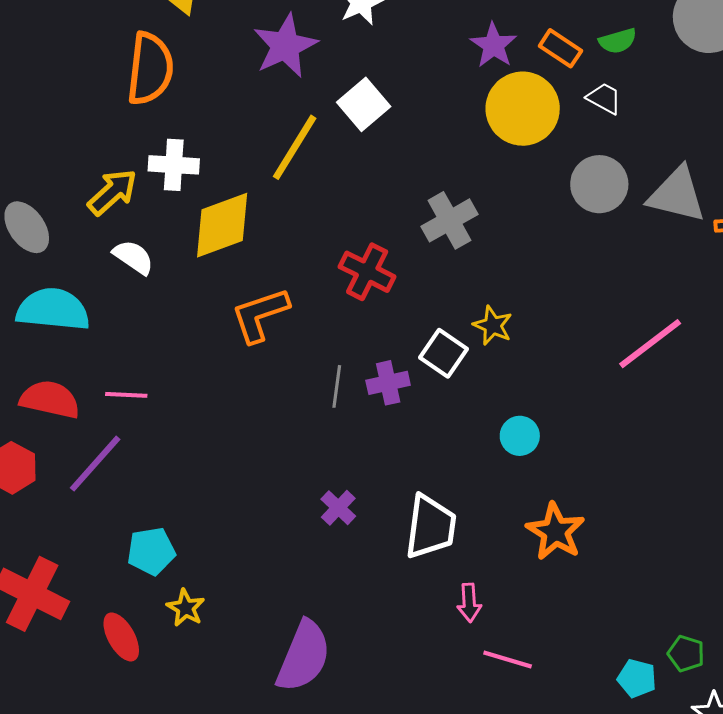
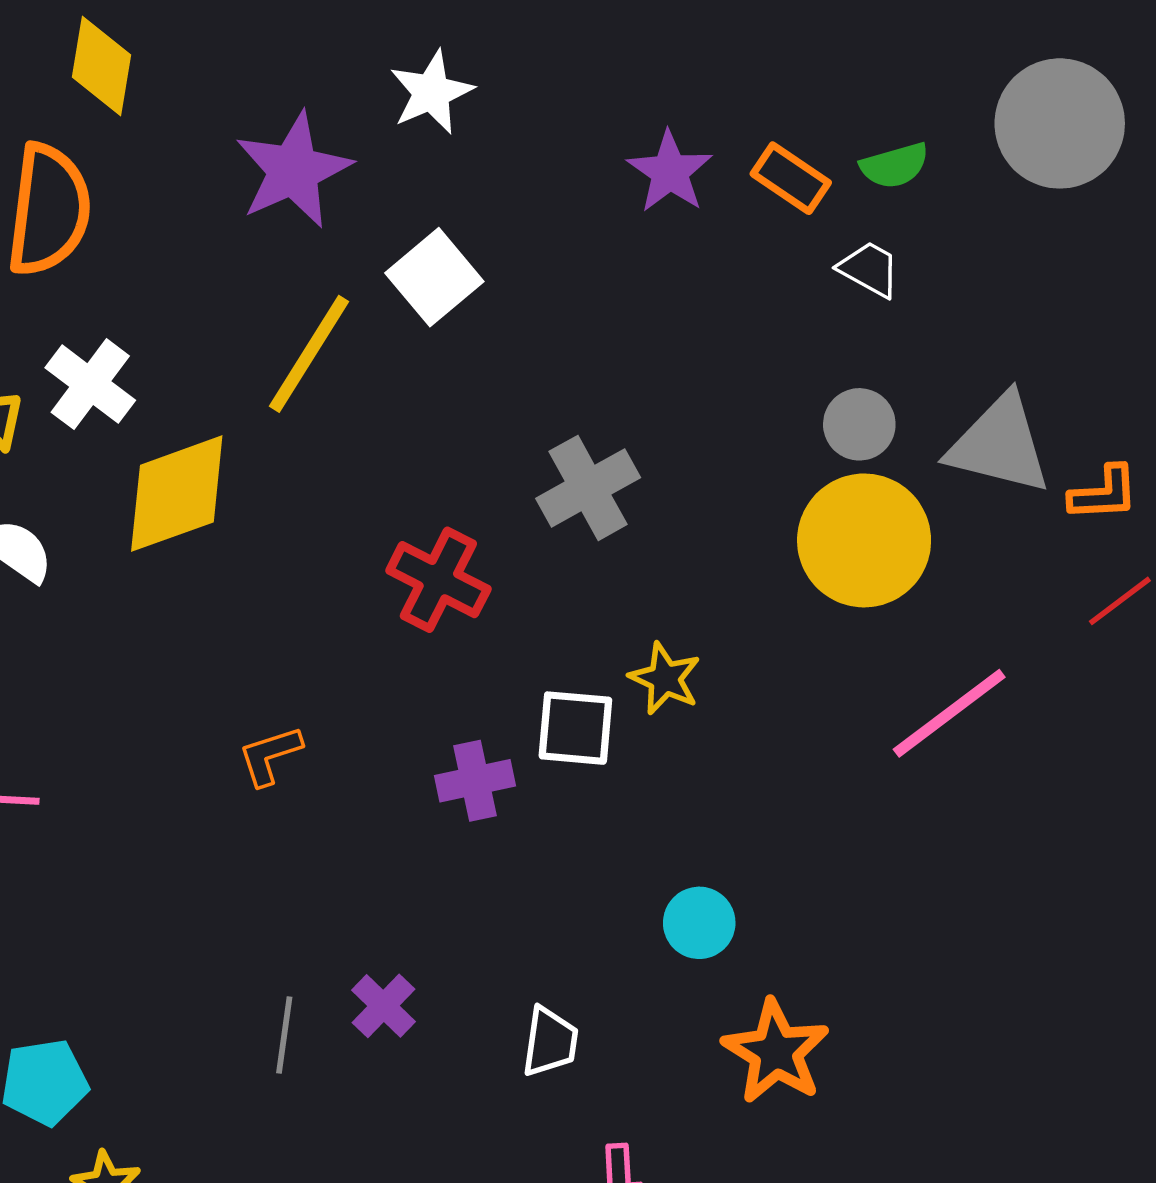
yellow circle: (523, 109) -> (864, 540), moved
white cross: (174, 165) -> (90, 384), turned 33
gray circle: (599, 184) -> (859, 424), size x0.7
orange L-shape: (260, 315) -> (270, 756), moved, size x0.6
white square: (443, 353) -> (575, 728), turned -30
gray line: (337, 386) -> (284, 1035), moved
cyan circle: (520, 436) -> (699, 923), moved
white trapezoid: (431, 527) -> (550, 1042), size x0.6

